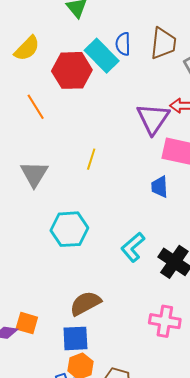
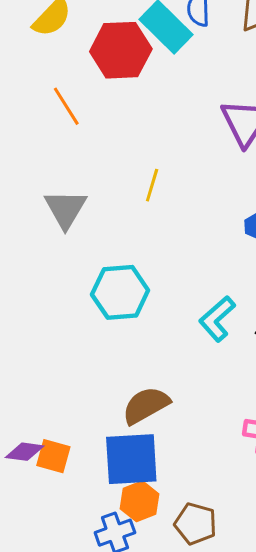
orange square: (27, 323) -> (53, 456), moved
blue square: (75, 338) -> (131, 459), size x1.4

